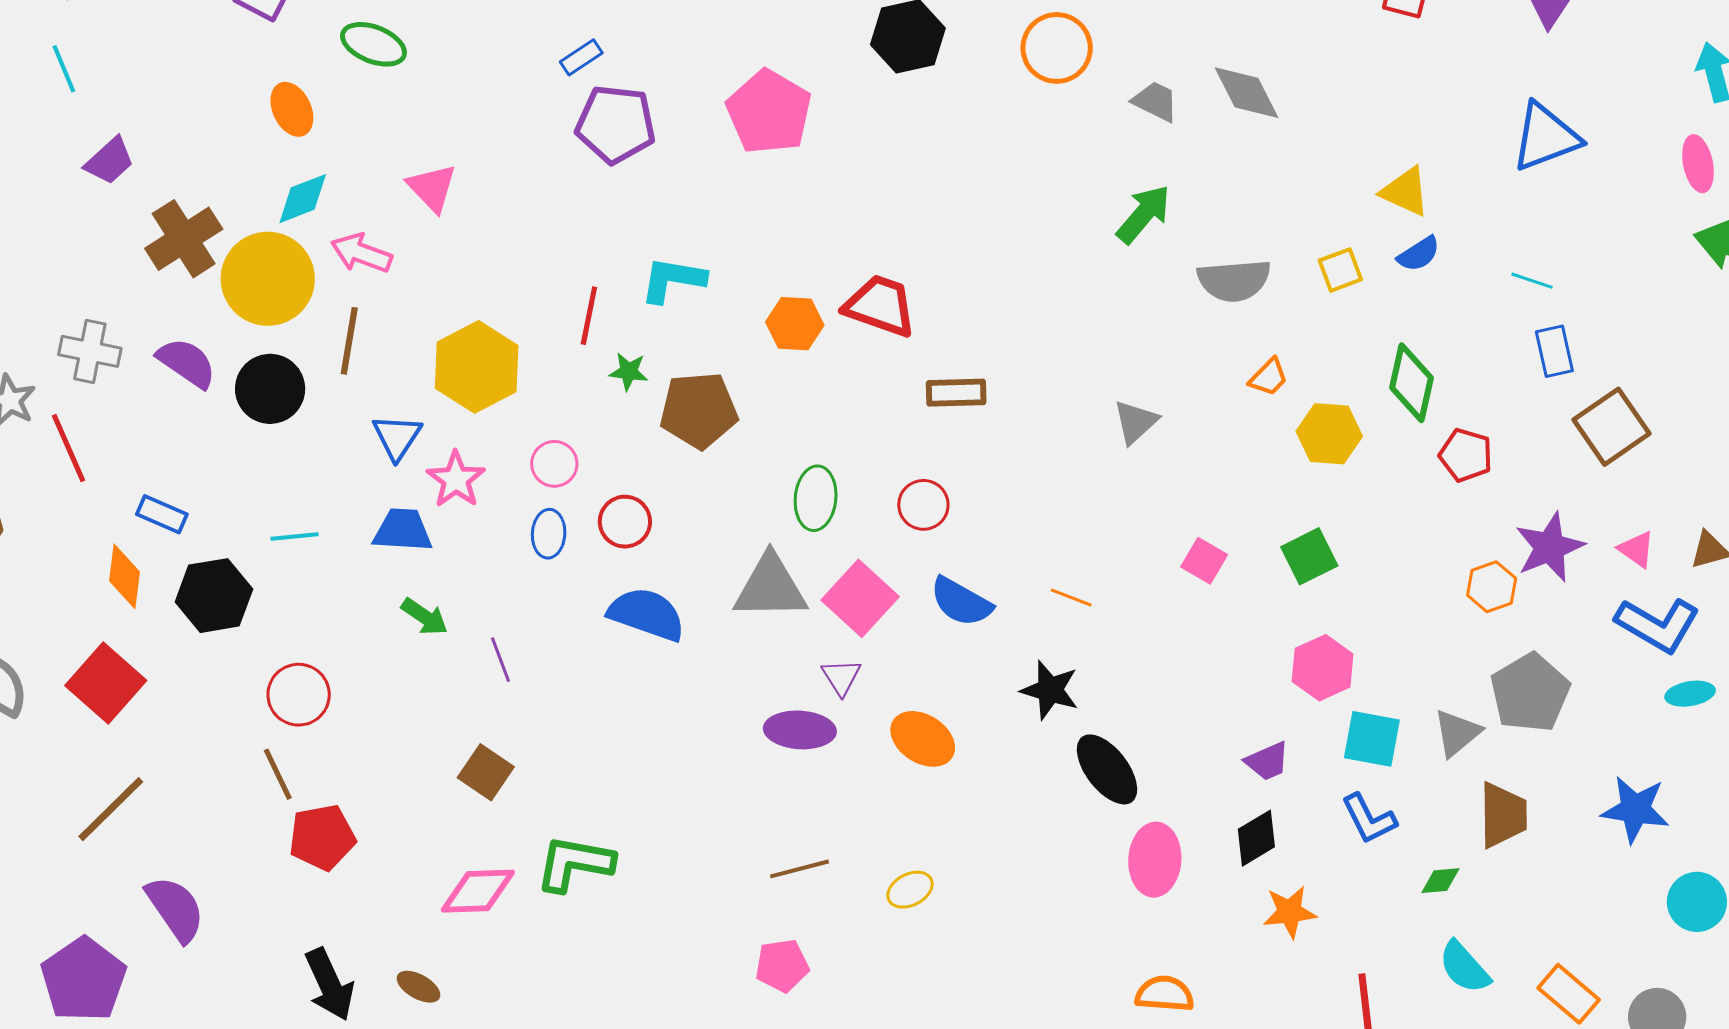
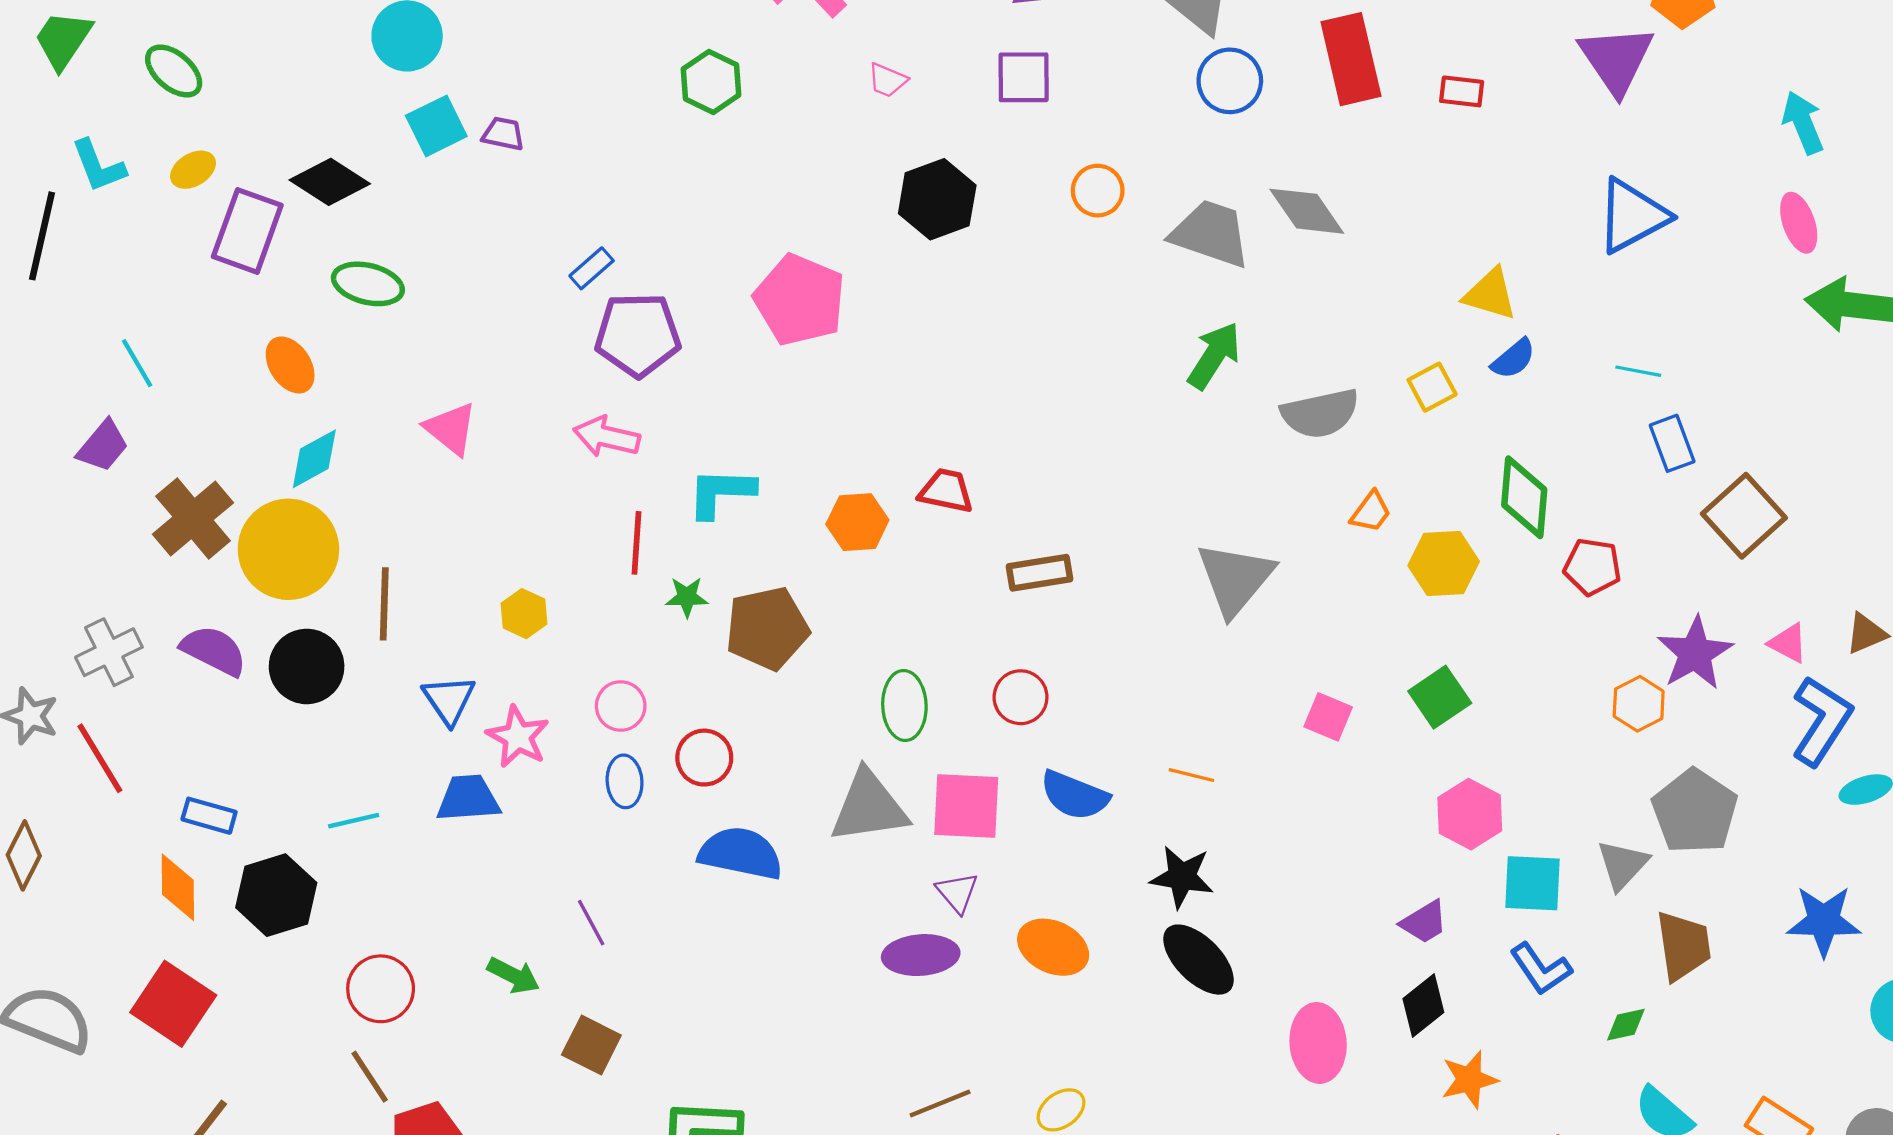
orange circle: (1057, 48) -> (1098, 191), size x0.7
cyan line: (64, 69) -> (137, 363), moved
gray trapezoid: (1155, 101) -> (1211, 234), size x1.6
pink arrow: (361, 253) -> (607, 437), moved
red trapezoid: (880, 306) -> (946, 491), size x0.7
gray cross: (90, 351) -> (109, 652), turned -30
yellow hexagon: (477, 367) -> (524, 614), size x0.5
gray triangle: (1136, 422) -> (1235, 579), size x1.6
pink square: (860, 598) -> (966, 806), turned -32
green arrow: (425, 617) -> (513, 975), moved
blue L-shape: (1658, 625) -> (1821, 721), turned -80
black ellipse: (1107, 769) -> (1198, 960), moved

